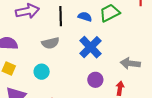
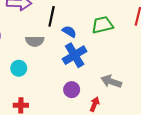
blue semicircle: (85, 17) -> (69, 32), moved

